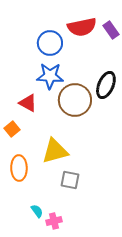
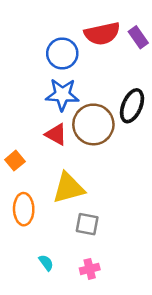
red triangle: (28, 103) -> (56, 134), moved
pink cross: (54, 221) -> (90, 269), moved

